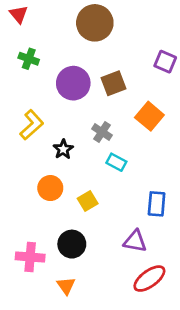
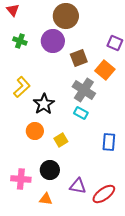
purple circle: (73, 83) -> (53, 41), moved
orange square: (149, 116) -> (105, 70), moved
gray cross: (102, 132) -> (84, 90), moved, size x1.6
black star: (63, 149) -> (44, 104), size x1.5
purple triangle: (135, 241) -> (78, 186), moved
orange triangle: (66, 286) -> (46, 199), turned -48

